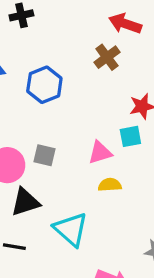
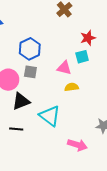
blue hexagon: (44, 85) -> (30, 49), moved
pink triangle: (100, 153) -> (64, 68), turned 35

